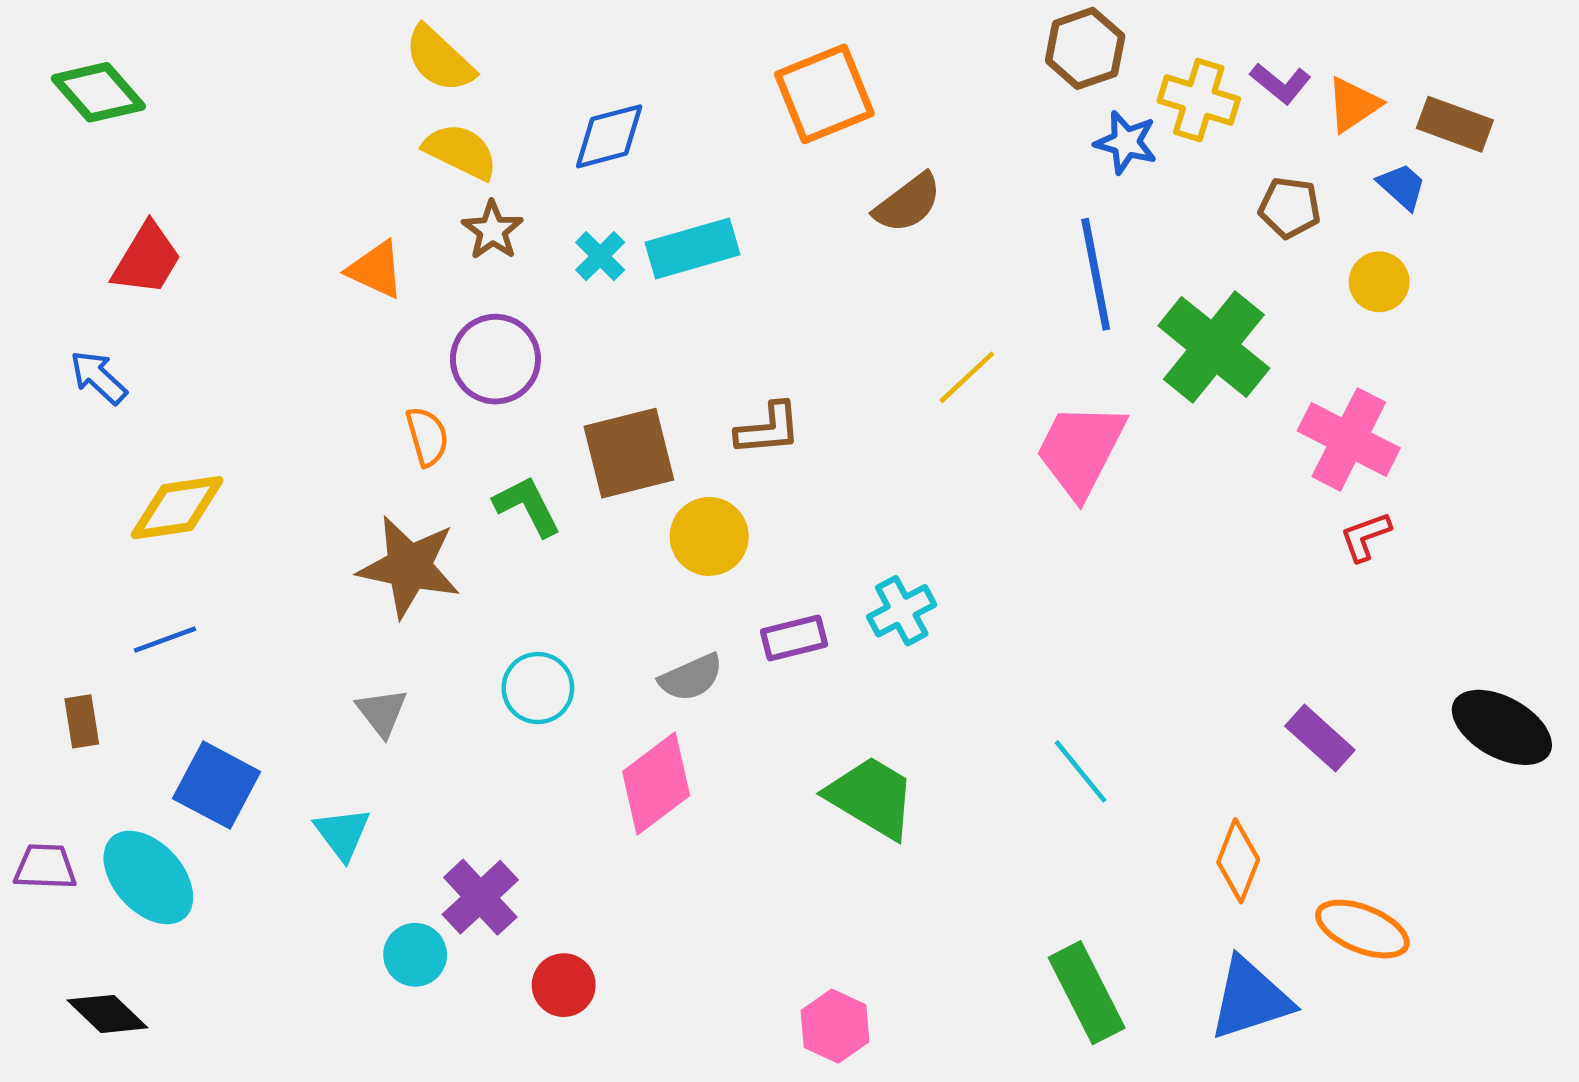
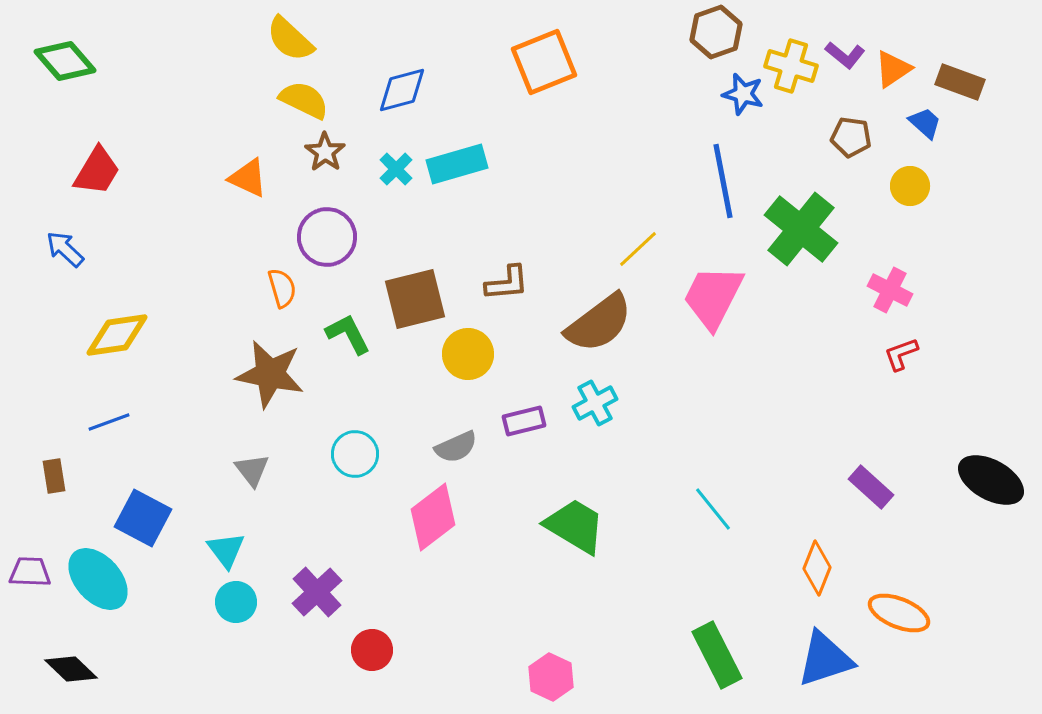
brown semicircle: (908, 203) -> (599, 323), moved, size x1.5
pink cross: (1349, 439) -> (890, 290), size x0.7
cyan circle: (415, 955) -> (236, 602), moved

